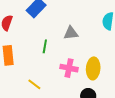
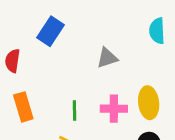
green line: (45, 46) -> (75, 110), moved

